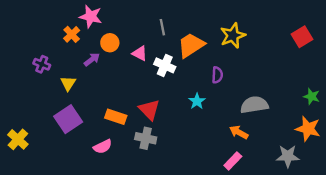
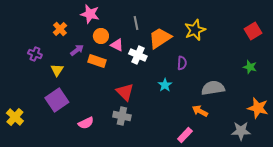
pink star: (91, 16) -> (90, 14), moved
orange circle: (110, 43) -> (101, 36), moved
green star: (312, 96) -> (250, 67), moved
orange rectangle: (116, 117) -> (97, 61), moved
pink rectangle: (233, 161) -> (185, 135), moved

